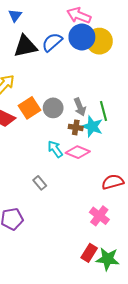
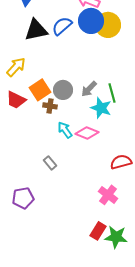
gray arrow: (80, 107) -> (89, 89), turned 66
brown cross: (76, 127) -> (50, 106), moved

